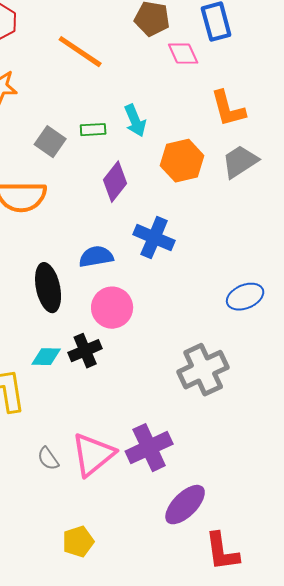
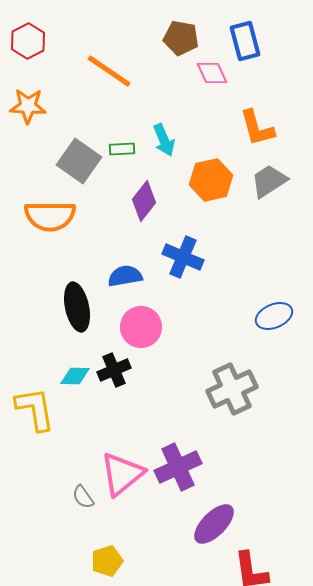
gray square: (50, 142) -> (79, 161), size x1.4
gray semicircle: (48, 459) -> (83, 497), moved

